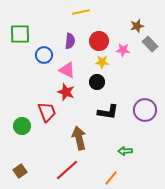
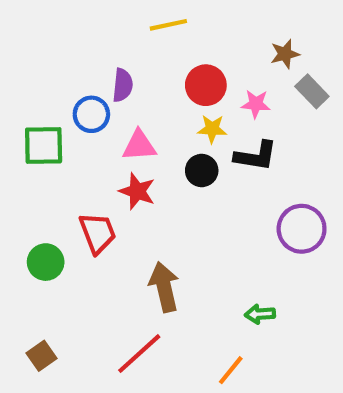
green square: (20, 34) -> (44, 146), moved
purple semicircle: (70, 41) -> (123, 85), moved
pink triangle: (67, 70) -> (139, 146), turned -30
black L-shape: (108, 112) -> (256, 156), moved

